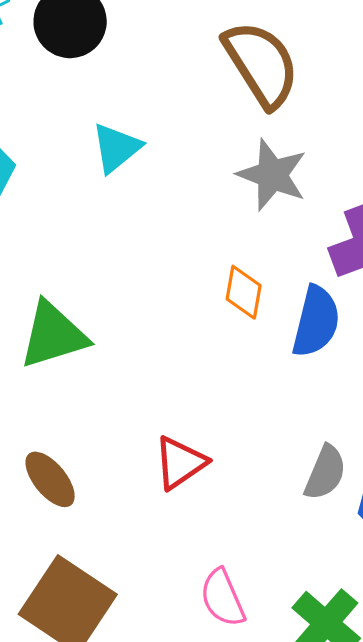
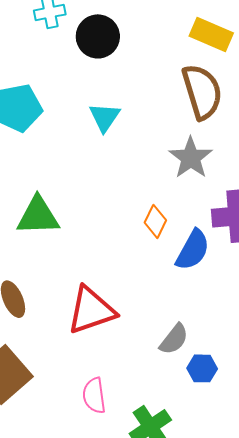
cyan triangle: (116, 148) -> (105, 117), turned -32
red triangle: (180, 463) -> (91, 310), size x1.5

